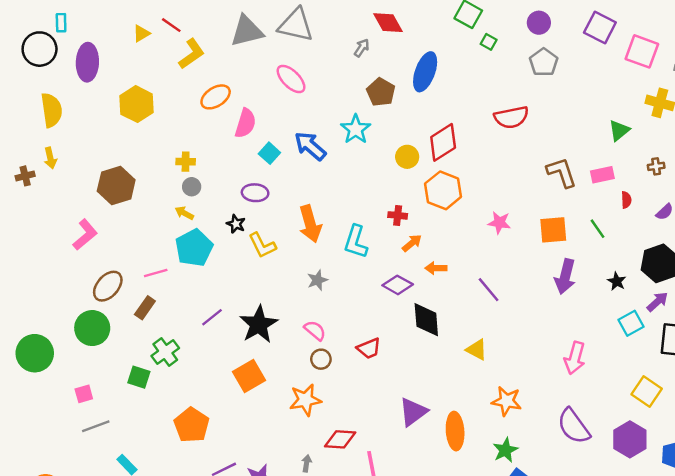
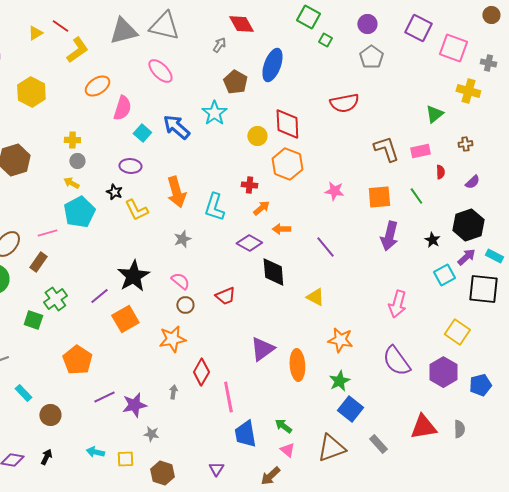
red diamond: (443, 142) -> (287, 124), turned -60
purple line: (212, 317) -> (99, 296), moved
red diamond: (340, 439) -> (201, 372), turned -64

